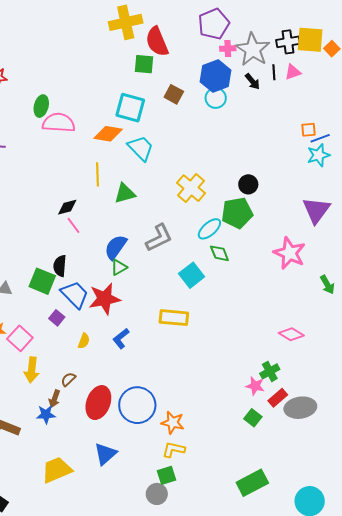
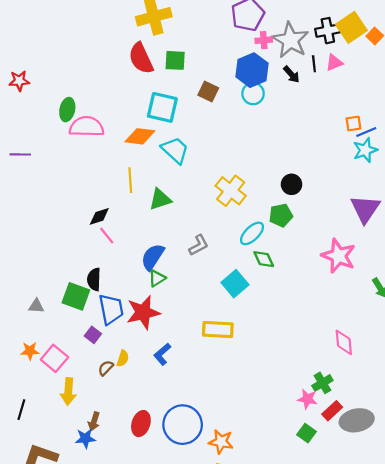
yellow square: (310, 40) -> (351, 27), turned -36
red semicircle: (157, 42) -> (141, 58), moved
green pentagon: (237, 213) -> (281, 215), size x0.7
gray L-shape: (159, 238) -> (199, 245), size x0.7
blue trapezoid: (75, 295) -> (111, 309), turned 36
pink diamond: (291, 334) -> (344, 342), turned 55
brown semicircle: (68, 379) -> (106, 368), moved
red ellipse: (98, 403) -> (141, 424), size x0.7

